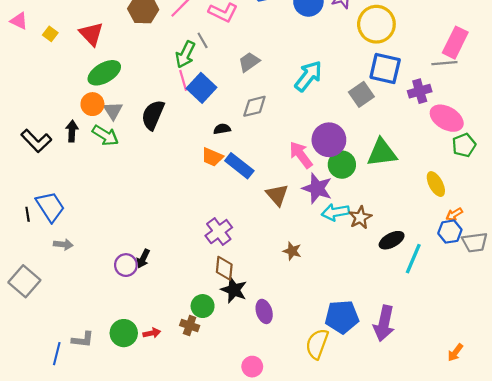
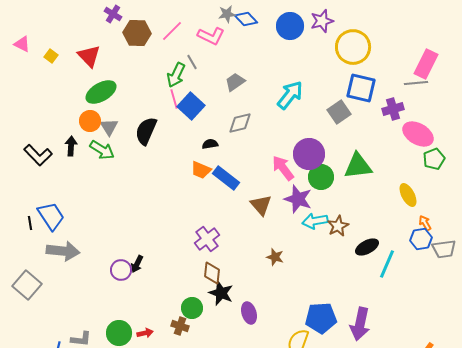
orange arrow: (454, 214) -> (425, 223), turned 91
gray arrow: (63, 245) -> (63, 251), size x1.8

